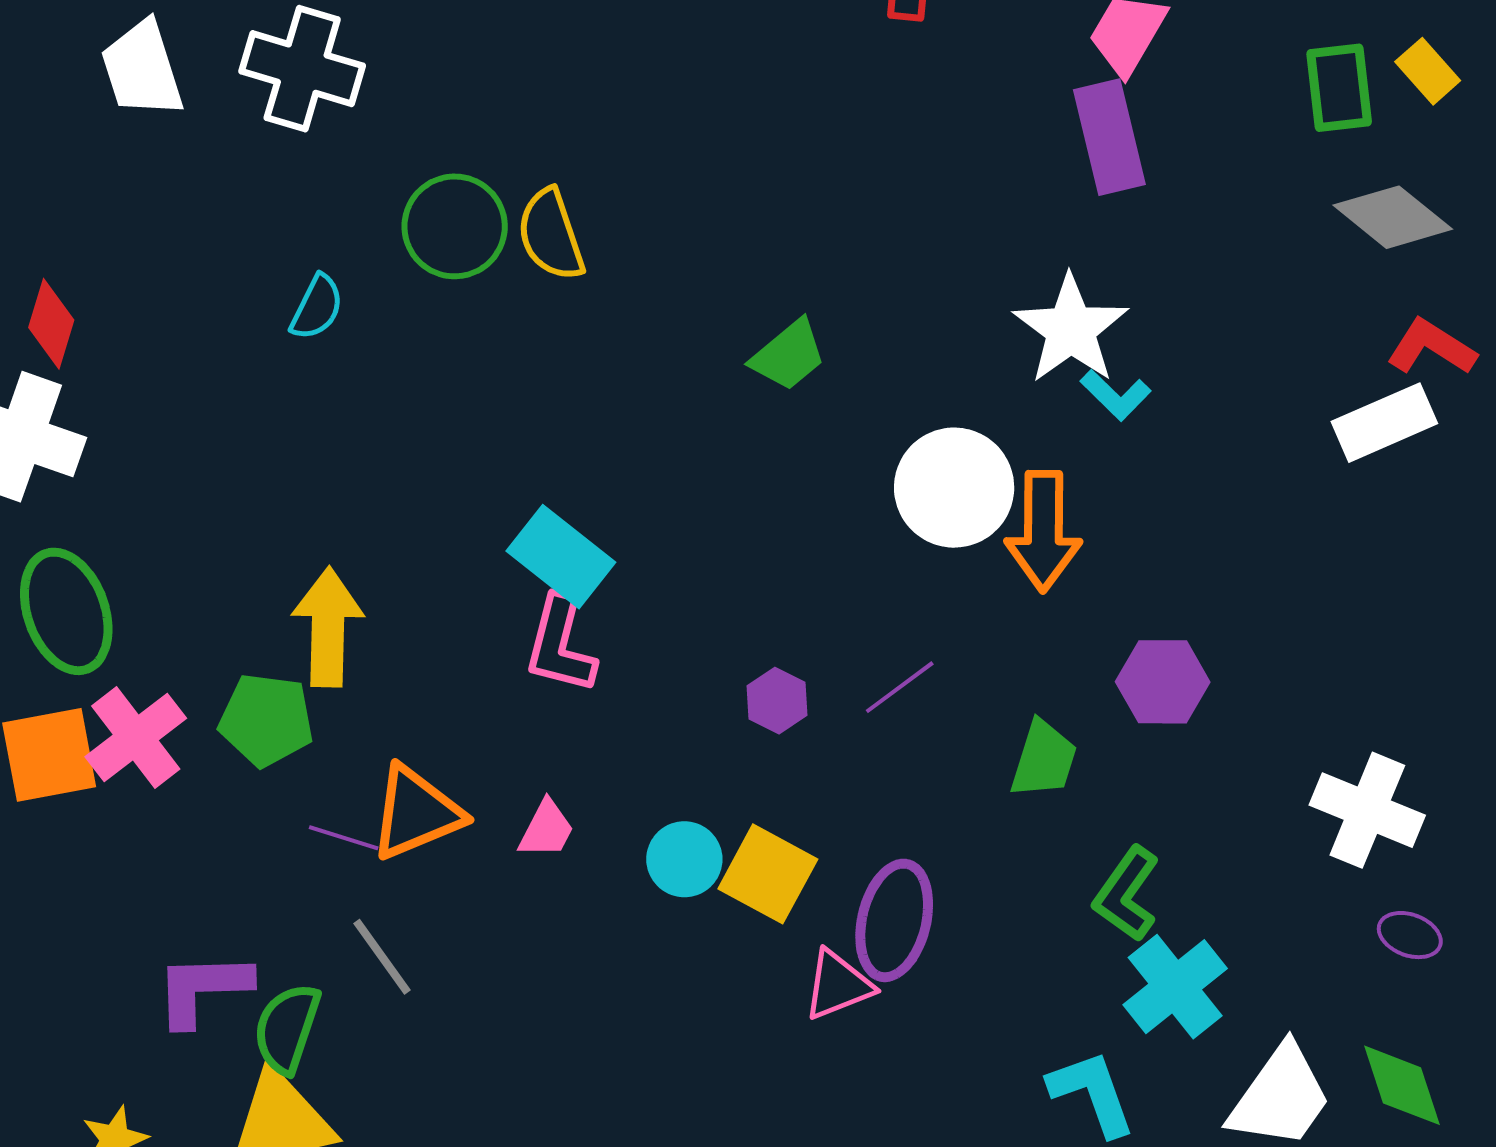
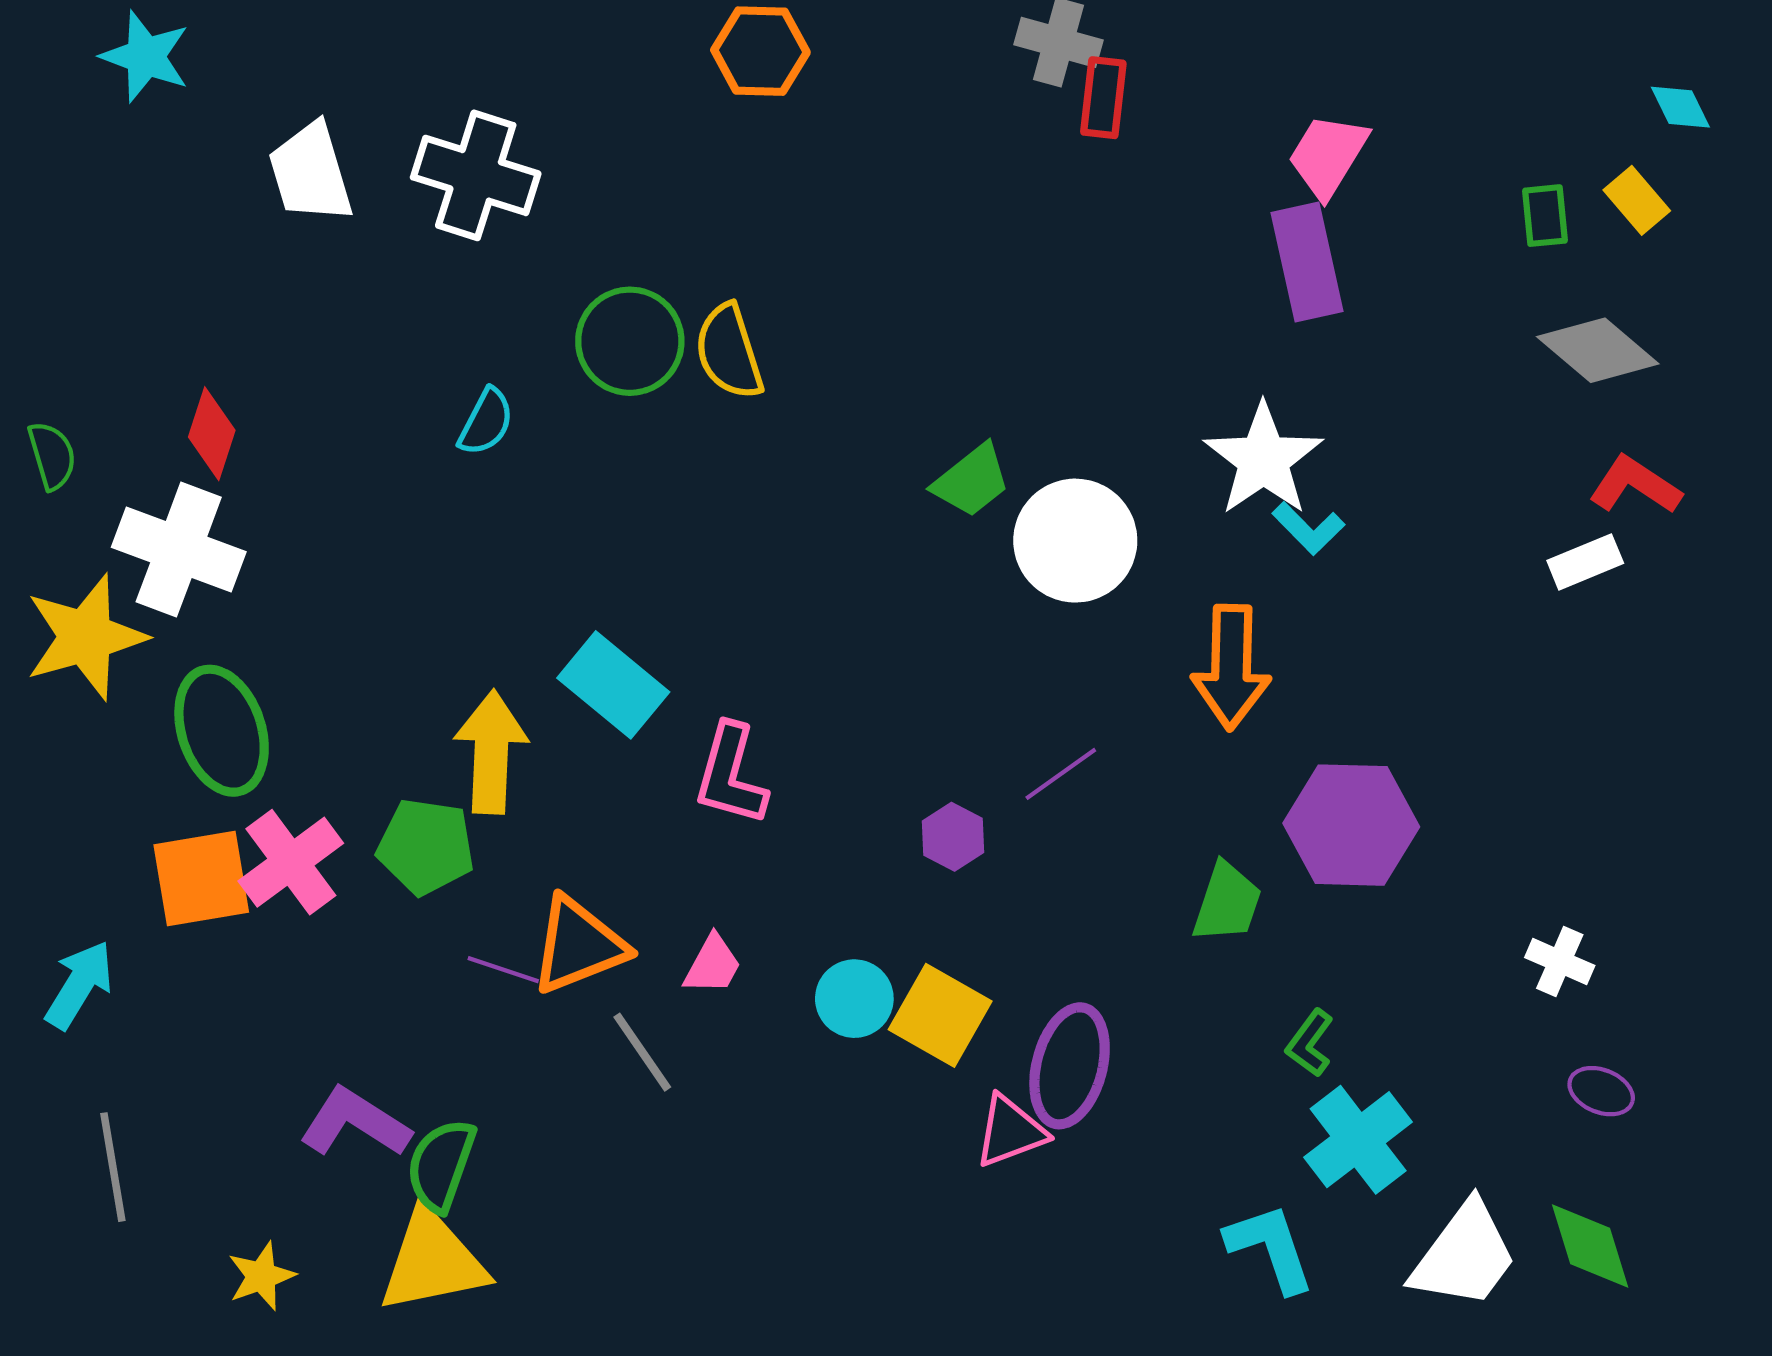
green rectangle: (1339, 88) -> (1545, 216), size x0.7
white rectangle: (1384, 423) -> (1585, 562), size x0.7
white circle: (954, 488) -> (1075, 541), moved
cyan rectangle: (561, 557) -> (613, 685), moved
purple hexagon: (1163, 682) -> (1351, 825), size x1.4
purple line: (900, 687) -> (1061, 774), moved
white cross: (1367, 810) -> (1560, 961), size x0.6
green L-shape: (1127, 894) -> (1310, 1043), size x0.7
gray line: (382, 957) -> (642, 1052), moved
purple L-shape: (203, 989) -> (355, 1123), turned 33

